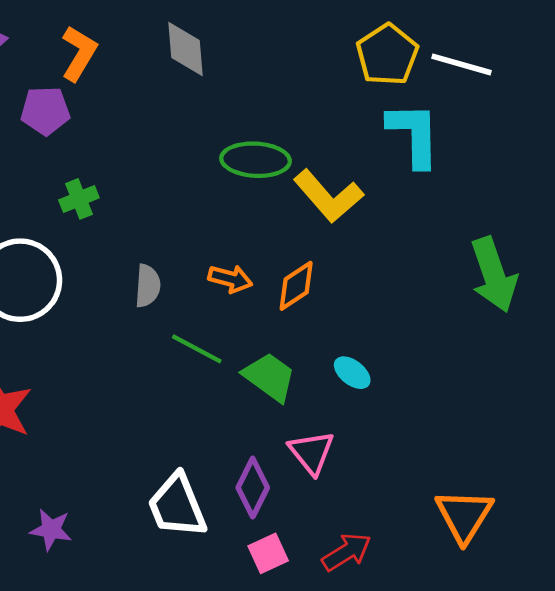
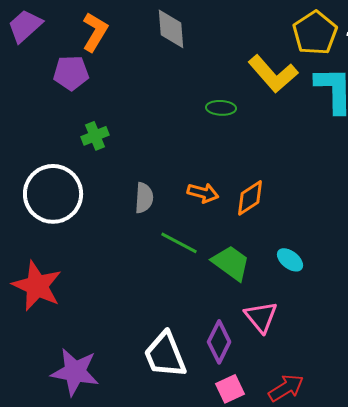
green ellipse: (256, 160) -> (221, 108), size x0.6
yellow L-shape: (328, 196) -> (273, 74), moved
purple star: (51, 530) -> (75, 372), size x1.6

